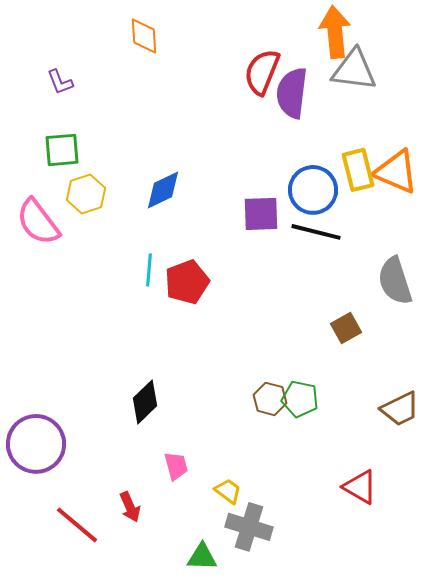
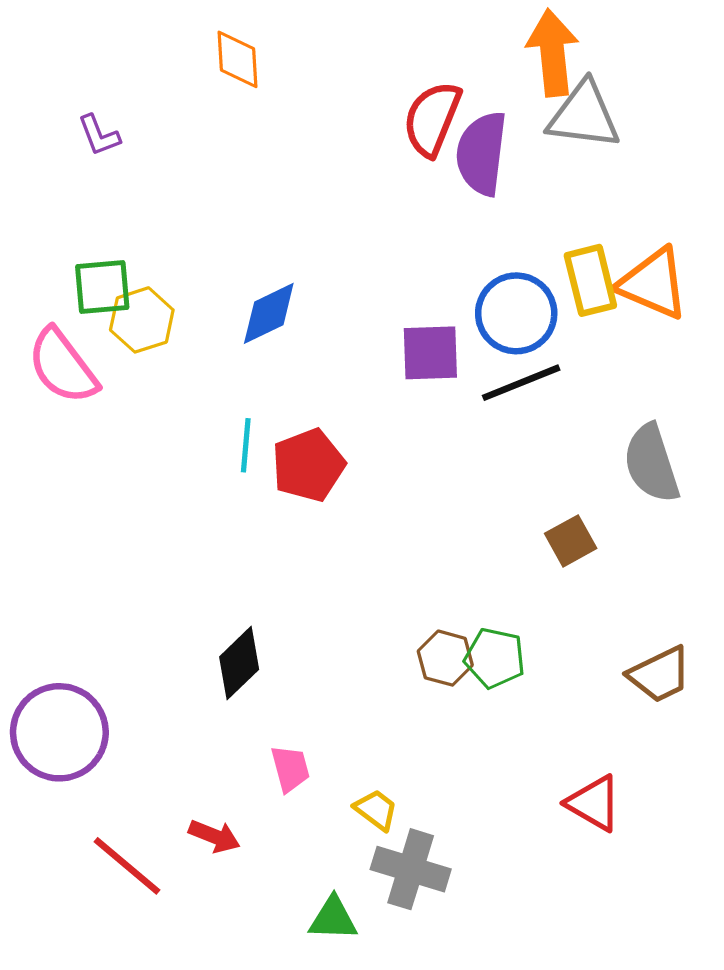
green square: (62, 150) -> (102, 287), moved
black line: (316, 232) -> (521, 383), turned -36
red arrow: (130, 507) -> (214, 836), turned -44

